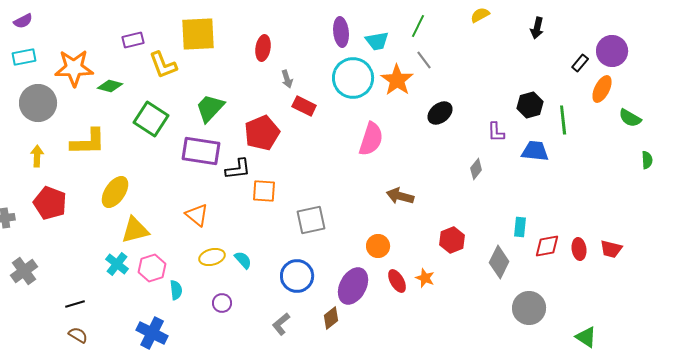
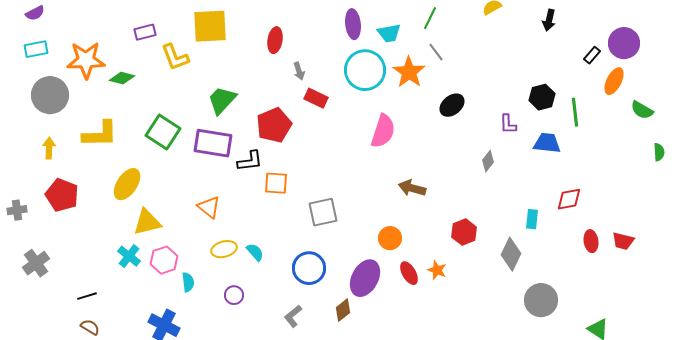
green square: (151, 119) -> (163, 132), moved
red diamond: (547, 246) -> (569, 199), moved

